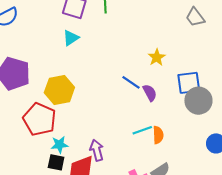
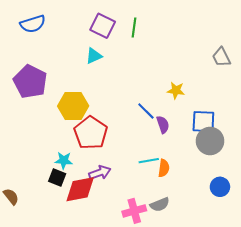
yellow star: (157, 57) -> (176, 90), turned 30
red pentagon: (40, 119) -> (91, 133), moved
purple arrow: (97, 150) -> (100, 173), turned 75

